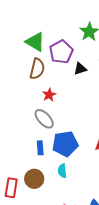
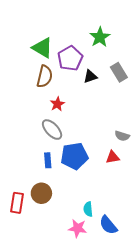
cyan semicircle: (62, 171) -> (88, 209), moved

